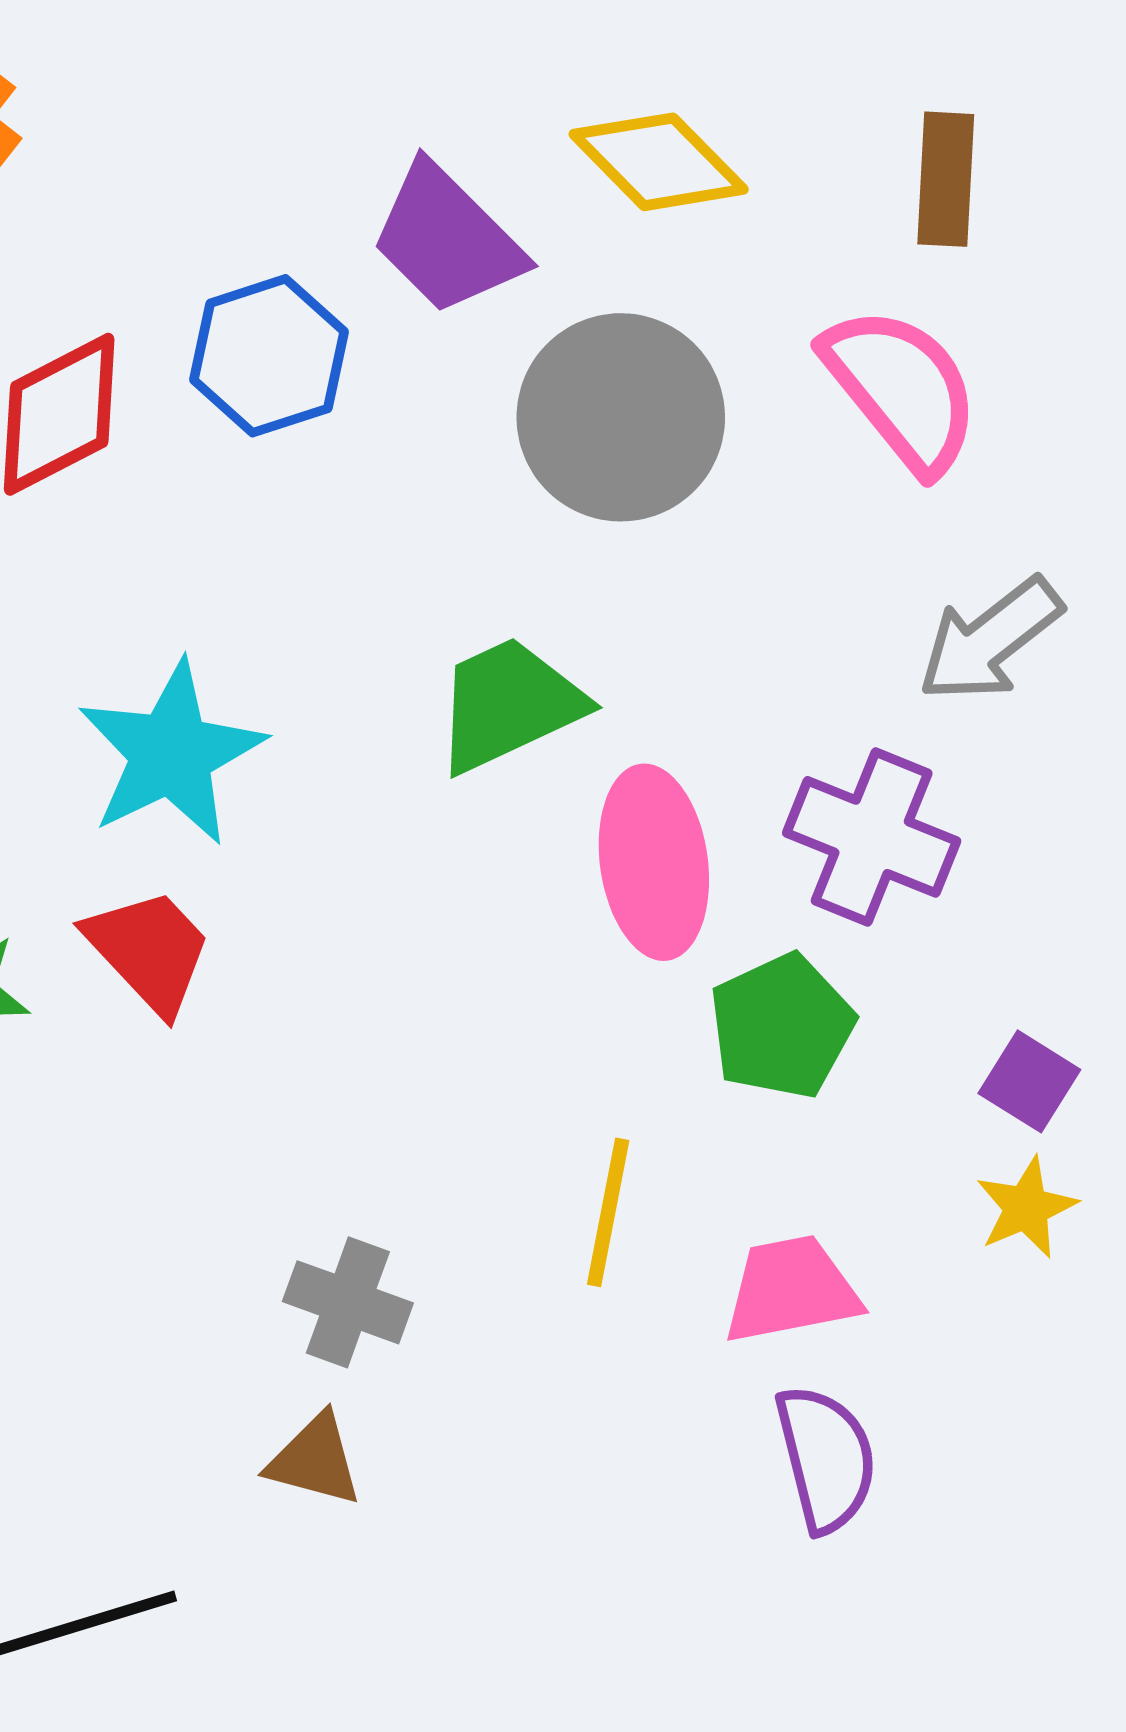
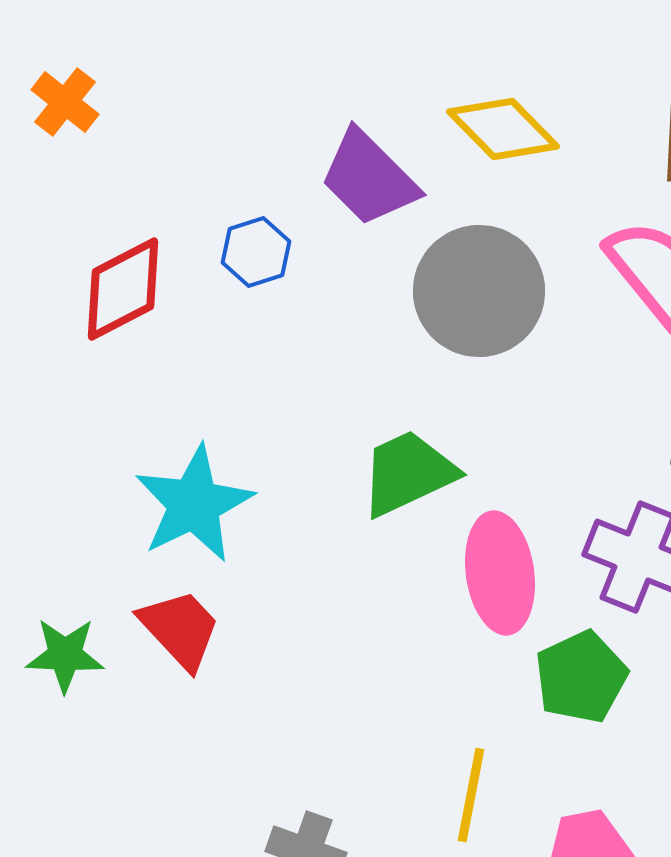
blue hexagon: (269, 356) -> (256, 252), size x0.7

